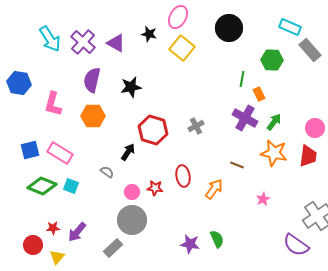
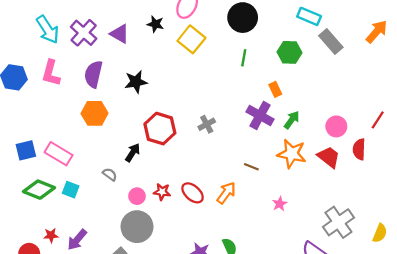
green line: (242, 79) -> (244, 58), moved
pink L-shape: (53, 104) -> (51, 73), moved
red trapezoid: (308, 156) -> (329, 157), turned -60
red ellipse: (183, 176) -> (193, 193), moved, turned -40

